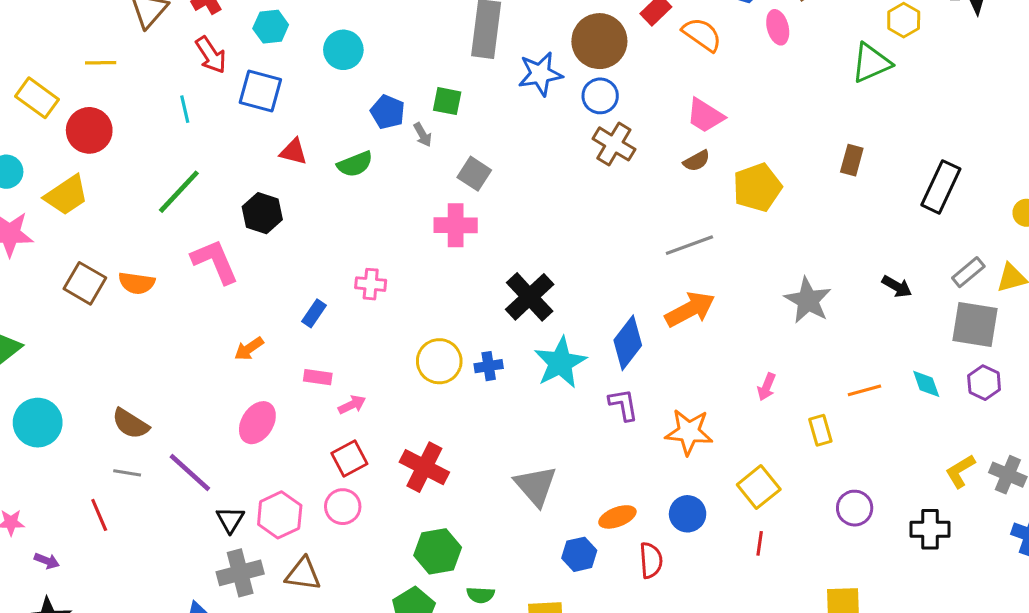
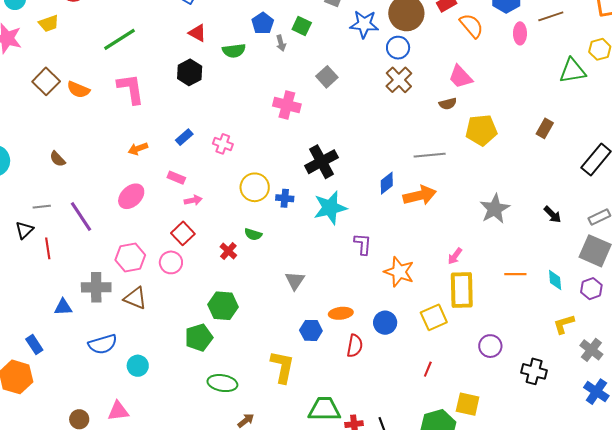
gray square: (474, 174) -> (327, 77), moved
yellow trapezoid: (66, 195) -> (49, 23), size x0.7
black hexagon: (262, 213) -> (190, 72), moved
pink cross: (371, 284) -> (223, 144), moved
blue diamond: (628, 343) -> (387, 183), moved, size x0.7
brown semicircle: (130, 424) -> (58, 159), moved, size x0.7
yellow rectangle: (820, 430) -> (462, 290), moved, size x1.8
red square: (349, 458) -> (183, 233), turned -30
red cross: (424, 467) -> (228, 251), size x0.6
yellow L-shape: (960, 471) -> (564, 324), moved
gray line: (127, 473) -> (42, 207), turned -30
gray triangle: (536, 486) -> (295, 281), size x0.7
red line: (99, 515) -> (48, 248), moved
black triangle: (230, 520) -> (24, 230), moved
red line: (760, 543) -> (428, 369), moved
green semicircle: (481, 595) -> (253, 234), moved

